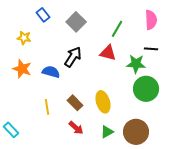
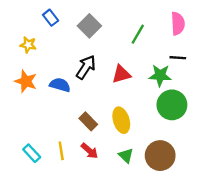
red triangle: (108, 53) -> (121, 74), moved, turned -30
yellow line: (47, 107) -> (61, 151), moved
cyan rectangle: (11, 130) -> (32, 153), moved
green triangle: (107, 132) -> (126, 156), turned -48

